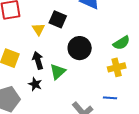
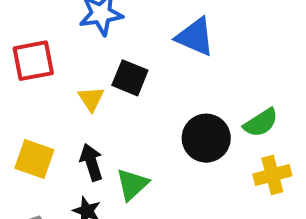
black circle: (80, 48) -> (206, 138), moved
yellow cross: (117, 67) -> (272, 175), moved

